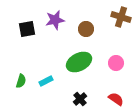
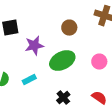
purple star: (55, 20) -> (34, 46), moved

